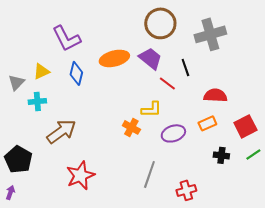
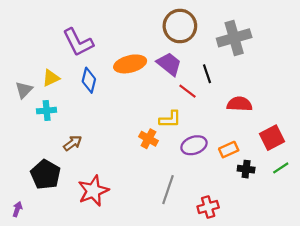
orange rectangle: (207, 123) -> (229, 150), moved
brown arrow: (61, 131) -> (73, 143), size x0.6
black pentagon: (18, 159) -> (46, 174), moved

